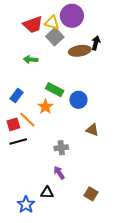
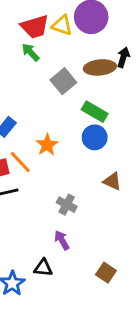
gray square: (55, 37) -> (63, 81), moved
green arrow: (31, 60) -> (31, 52), moved, turned 40
green rectangle: (55, 90) -> (95, 112), moved
gray cross: (61, 148) -> (67, 205), turned 32

